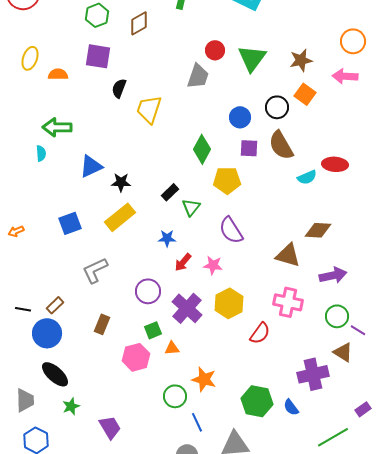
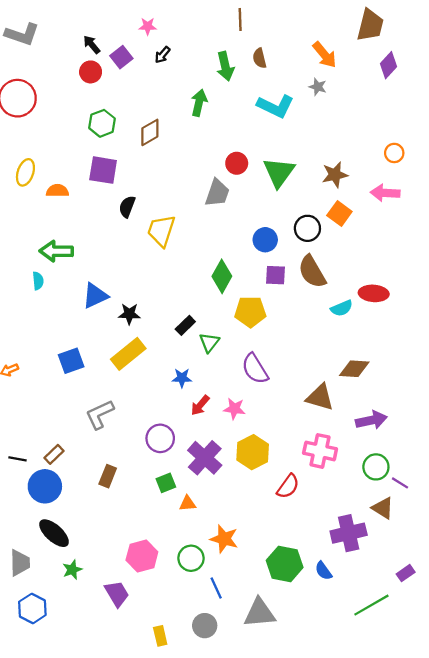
orange circle: (353, 41) -> (394, 153), size x0.7
pink hexagon: (136, 357) -> (142, 556), moved

